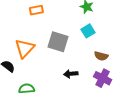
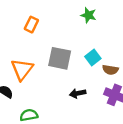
orange rectangle: (36, 10) -> (31, 25), turned -48
cyan square: (88, 31) -> (93, 58), moved

